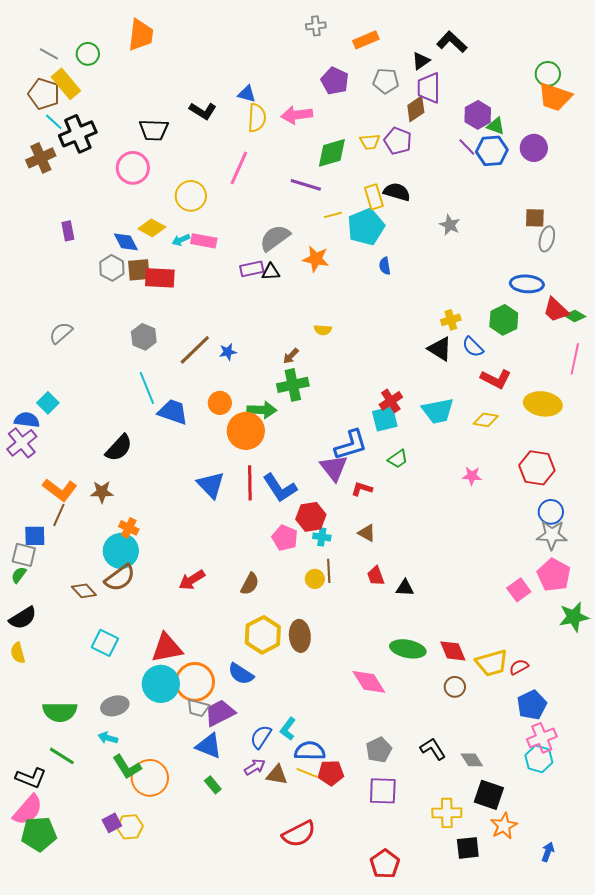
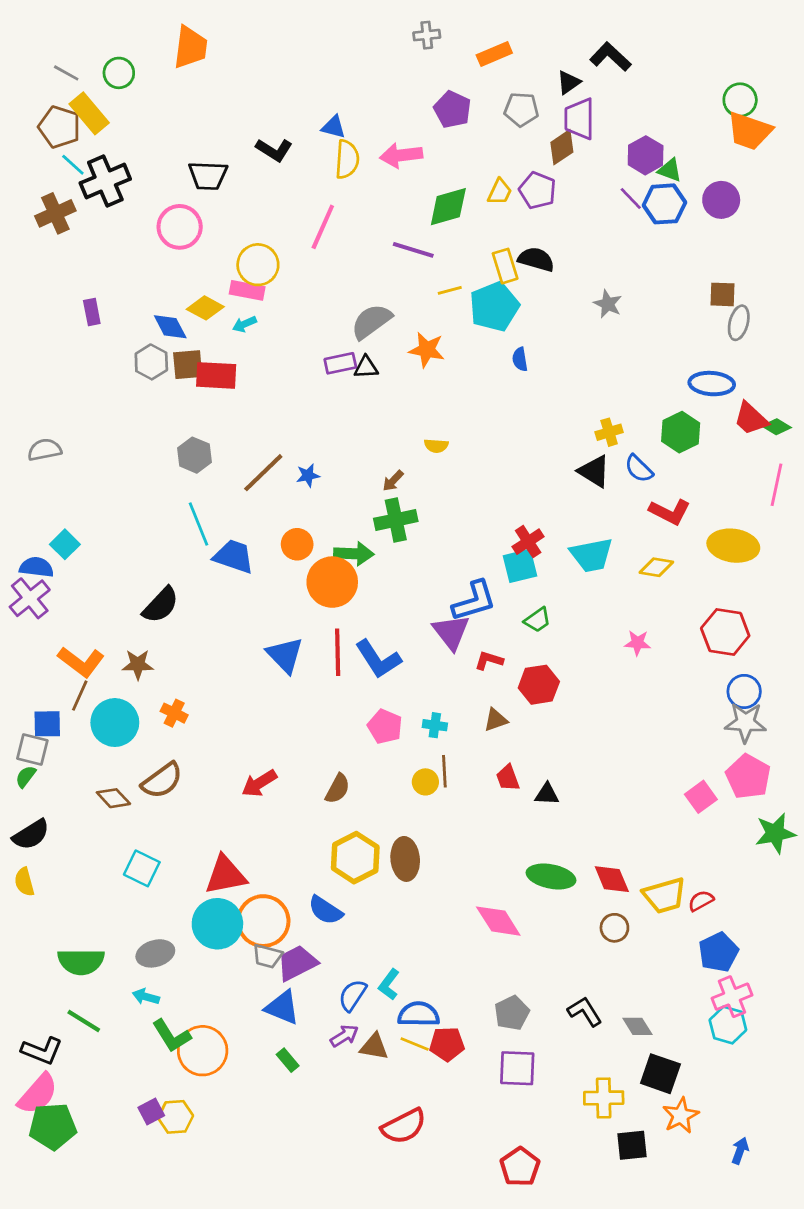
yellow trapezoid: (370, 142) -> (500, 192), turned -60
pink rectangle: (204, 241) -> (247, 290), moved
gray semicircle: (61, 333) -> (45, 450), moved, turned 30
red hexagon: (311, 517) -> (539, 685), moved
brown triangle: (367, 533) -> (496, 720), turned -48
cyan circle: (121, 551) -> (115, 723), moved

